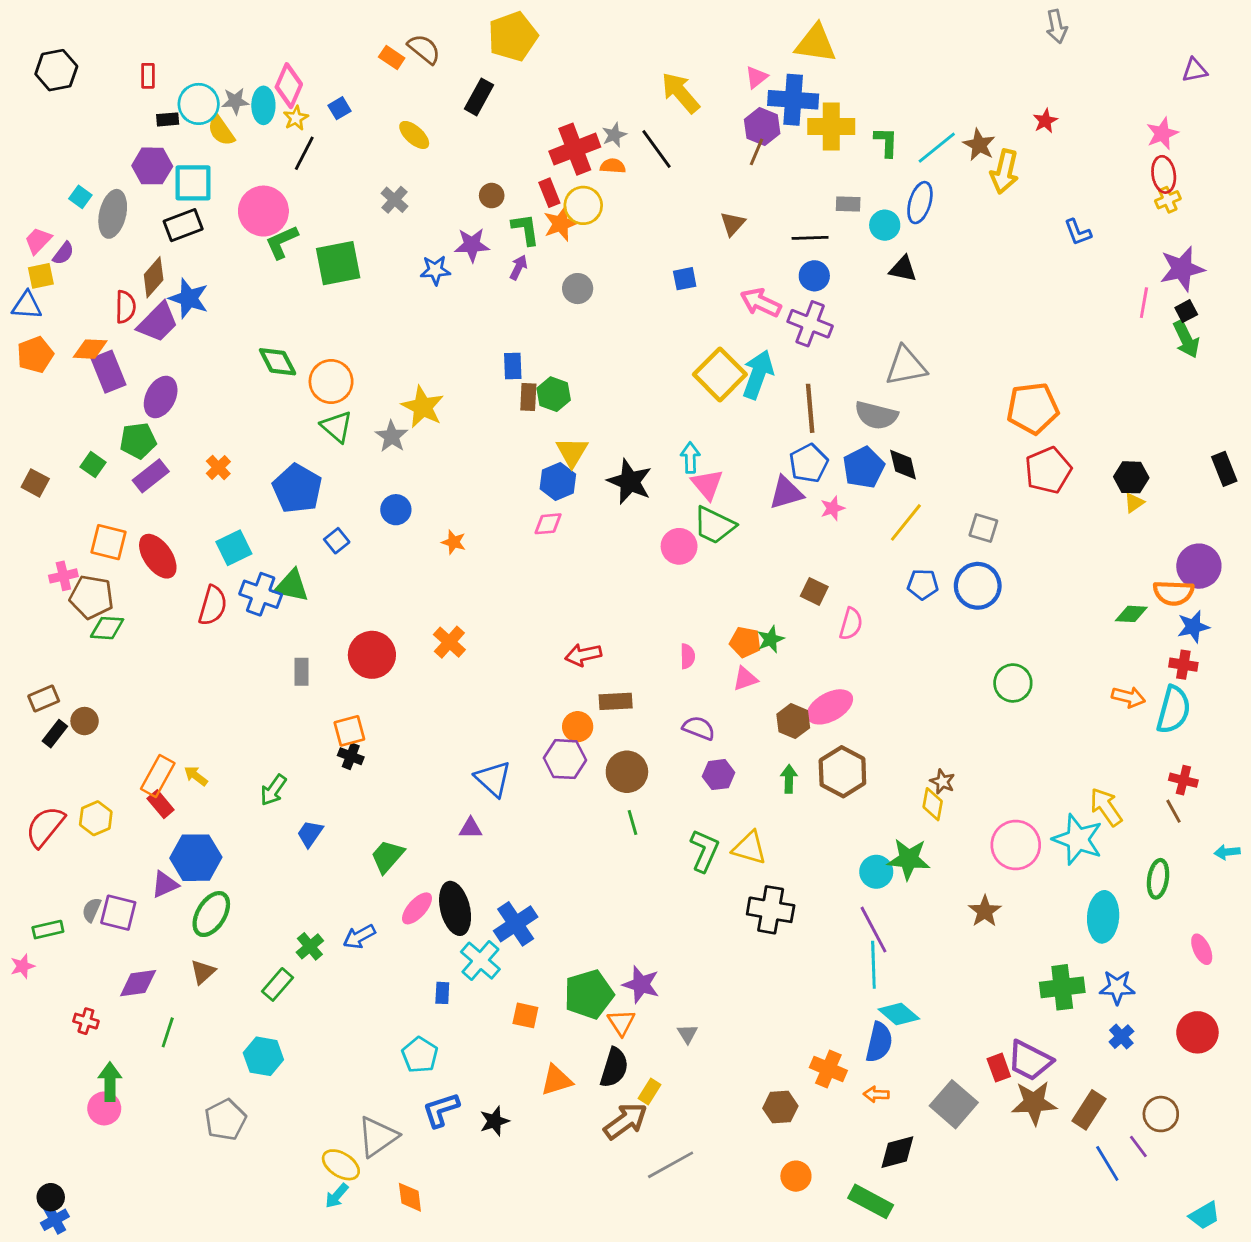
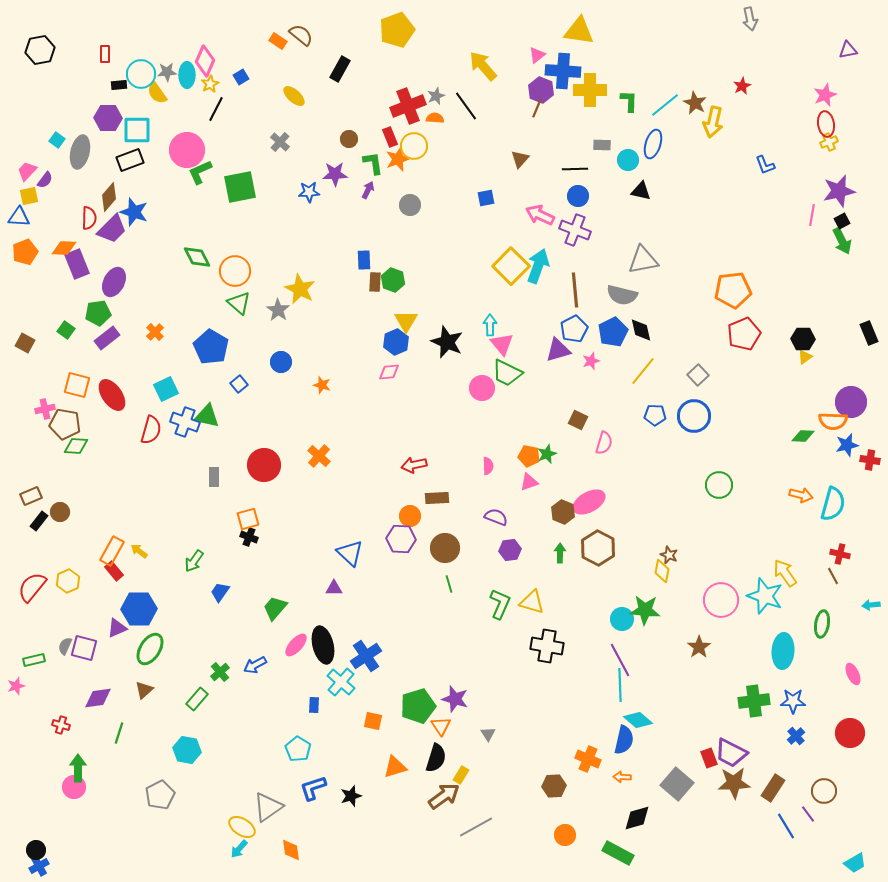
yellow pentagon: (513, 36) -> (397, 30), moved
gray square: (983, 528) -> (698, 375), turned 30
red cross: (1183, 665) -> (870, 460), moved

